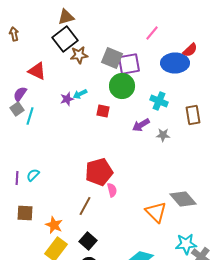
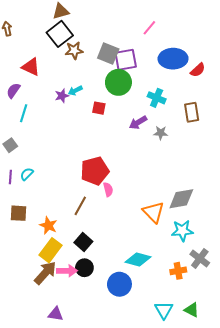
red semicircle: (190, 50) -> (198, 70), moved
gray square: (17, 109) -> (10, 145), moved
gray diamond: (183, 199) -> (181, 199), turned -60
cyan star: (186, 244) -> (182, 231), moved

